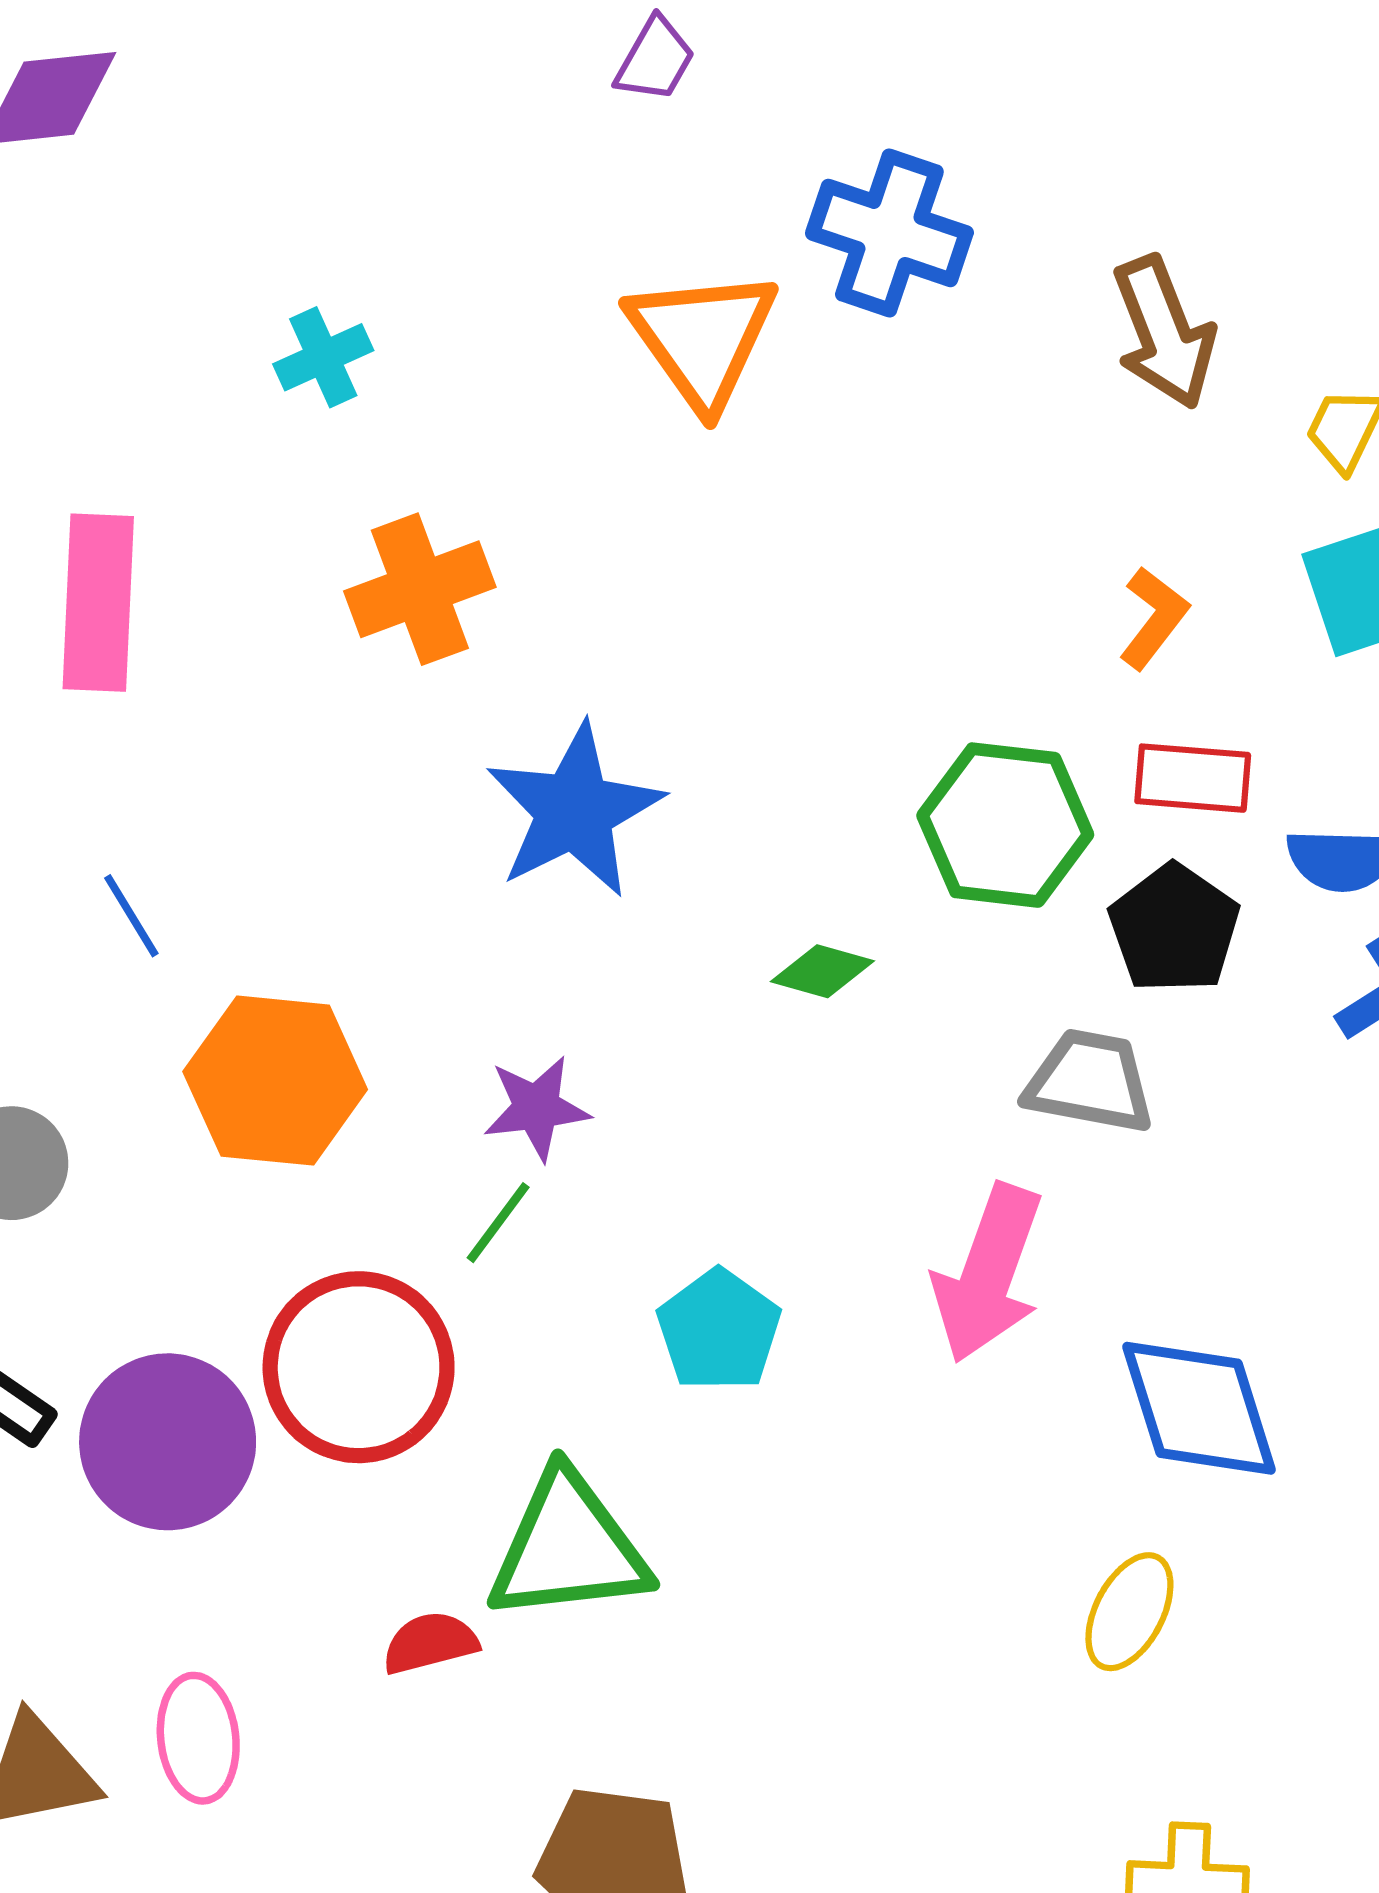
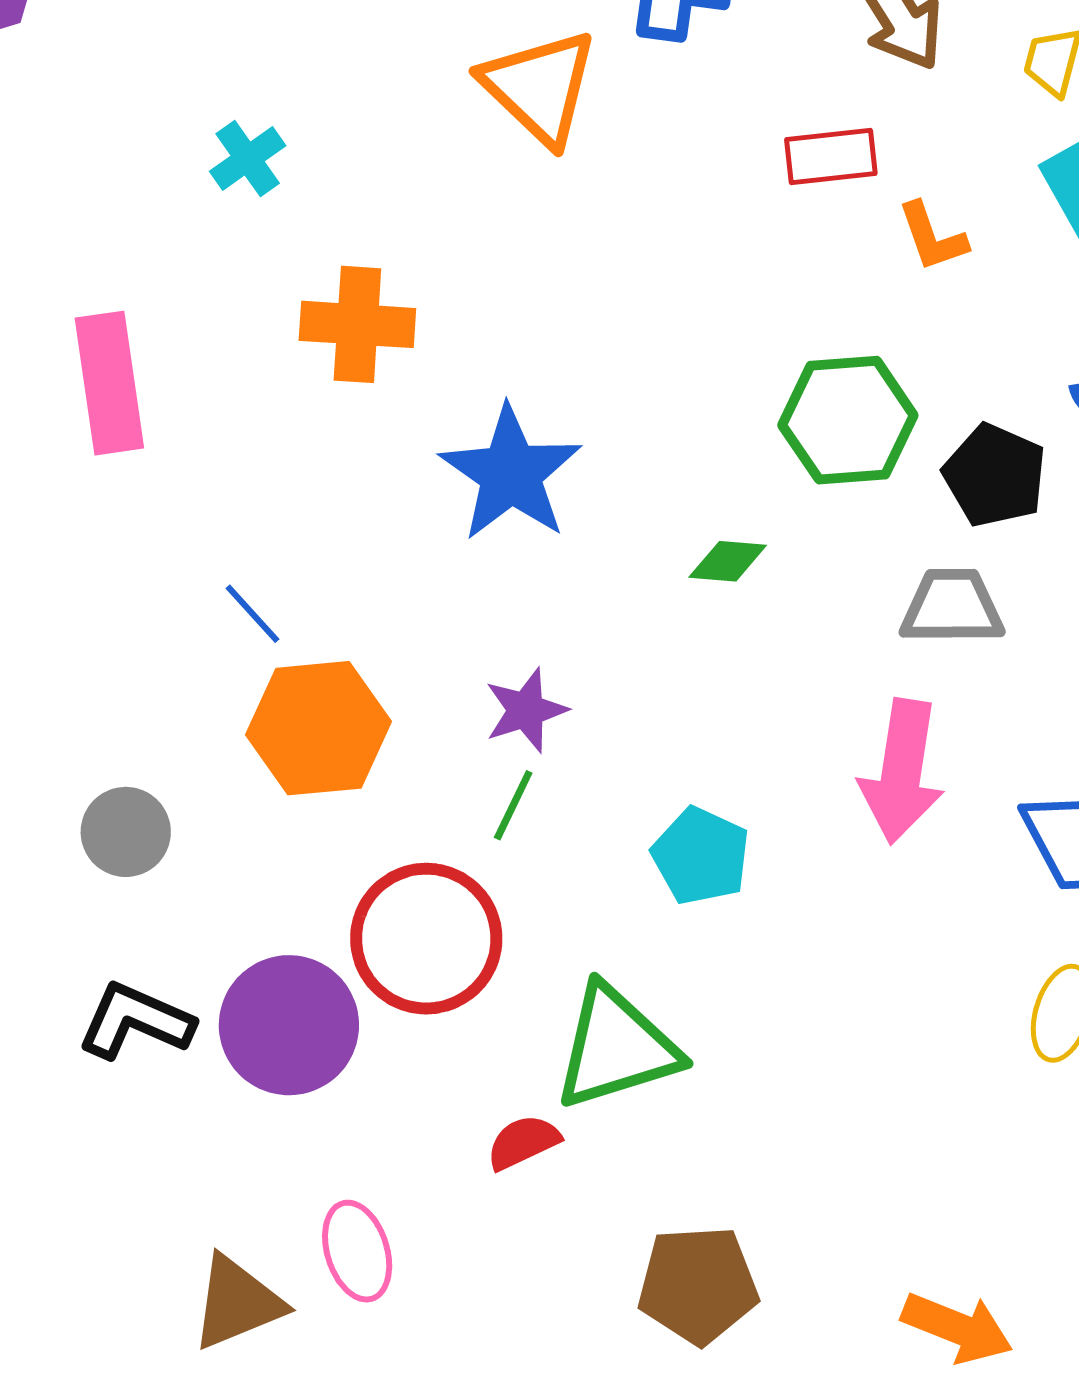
orange cross: (420, 589) -> (357, 324), turned 35
orange L-shape: (1154, 618) -> (932, 237), turned 134
red rectangle: (1193, 778) -> (831, 156), moved
blue line: (131, 916) -> (253, 614), moved

